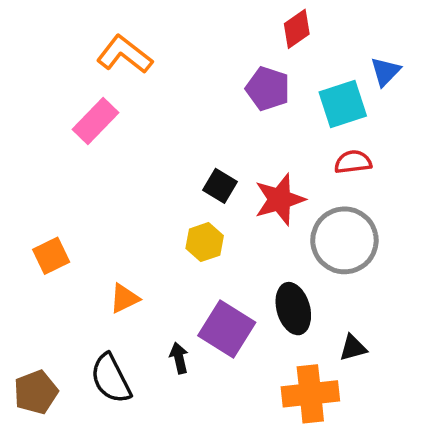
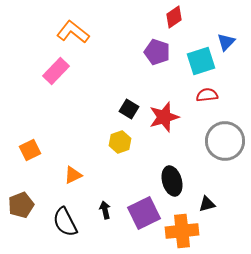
gray circle: (344, 240) -> (225, 141), moved
purple square: (227, 329) -> (144, 213), moved, turned 32
brown pentagon: (36, 392) -> (21, 205), moved

